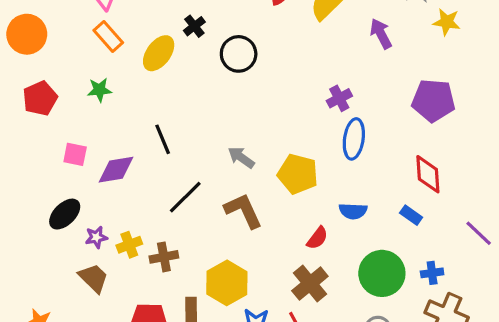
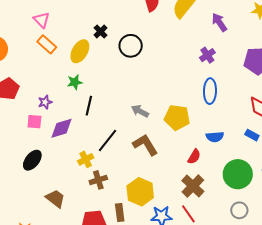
green star: (99, 90) -> (75, 82), moved
purple cross: (339, 98) -> (207, 55), moved
black line: (163, 139) -> (89, 106), turned 42
purple star: (96, 237) -> (45, 102), moved
yellow cross: (129, 245) -> (86, 159), moved

